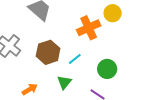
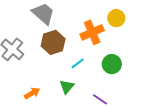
brown hexagon: (48, 52) -> (53, 42), moved
green circle: (107, 69) -> (112, 64), moved

